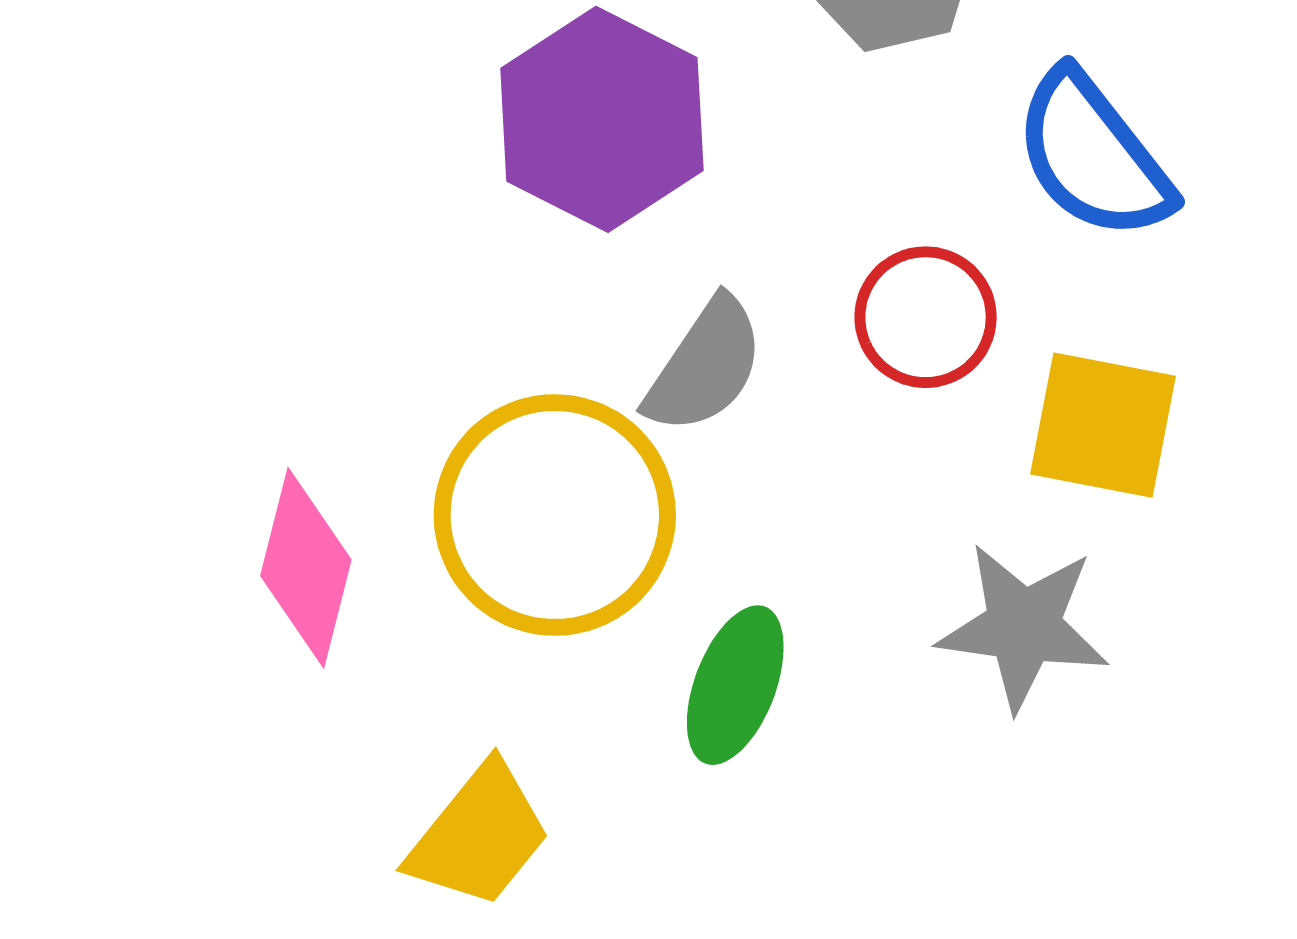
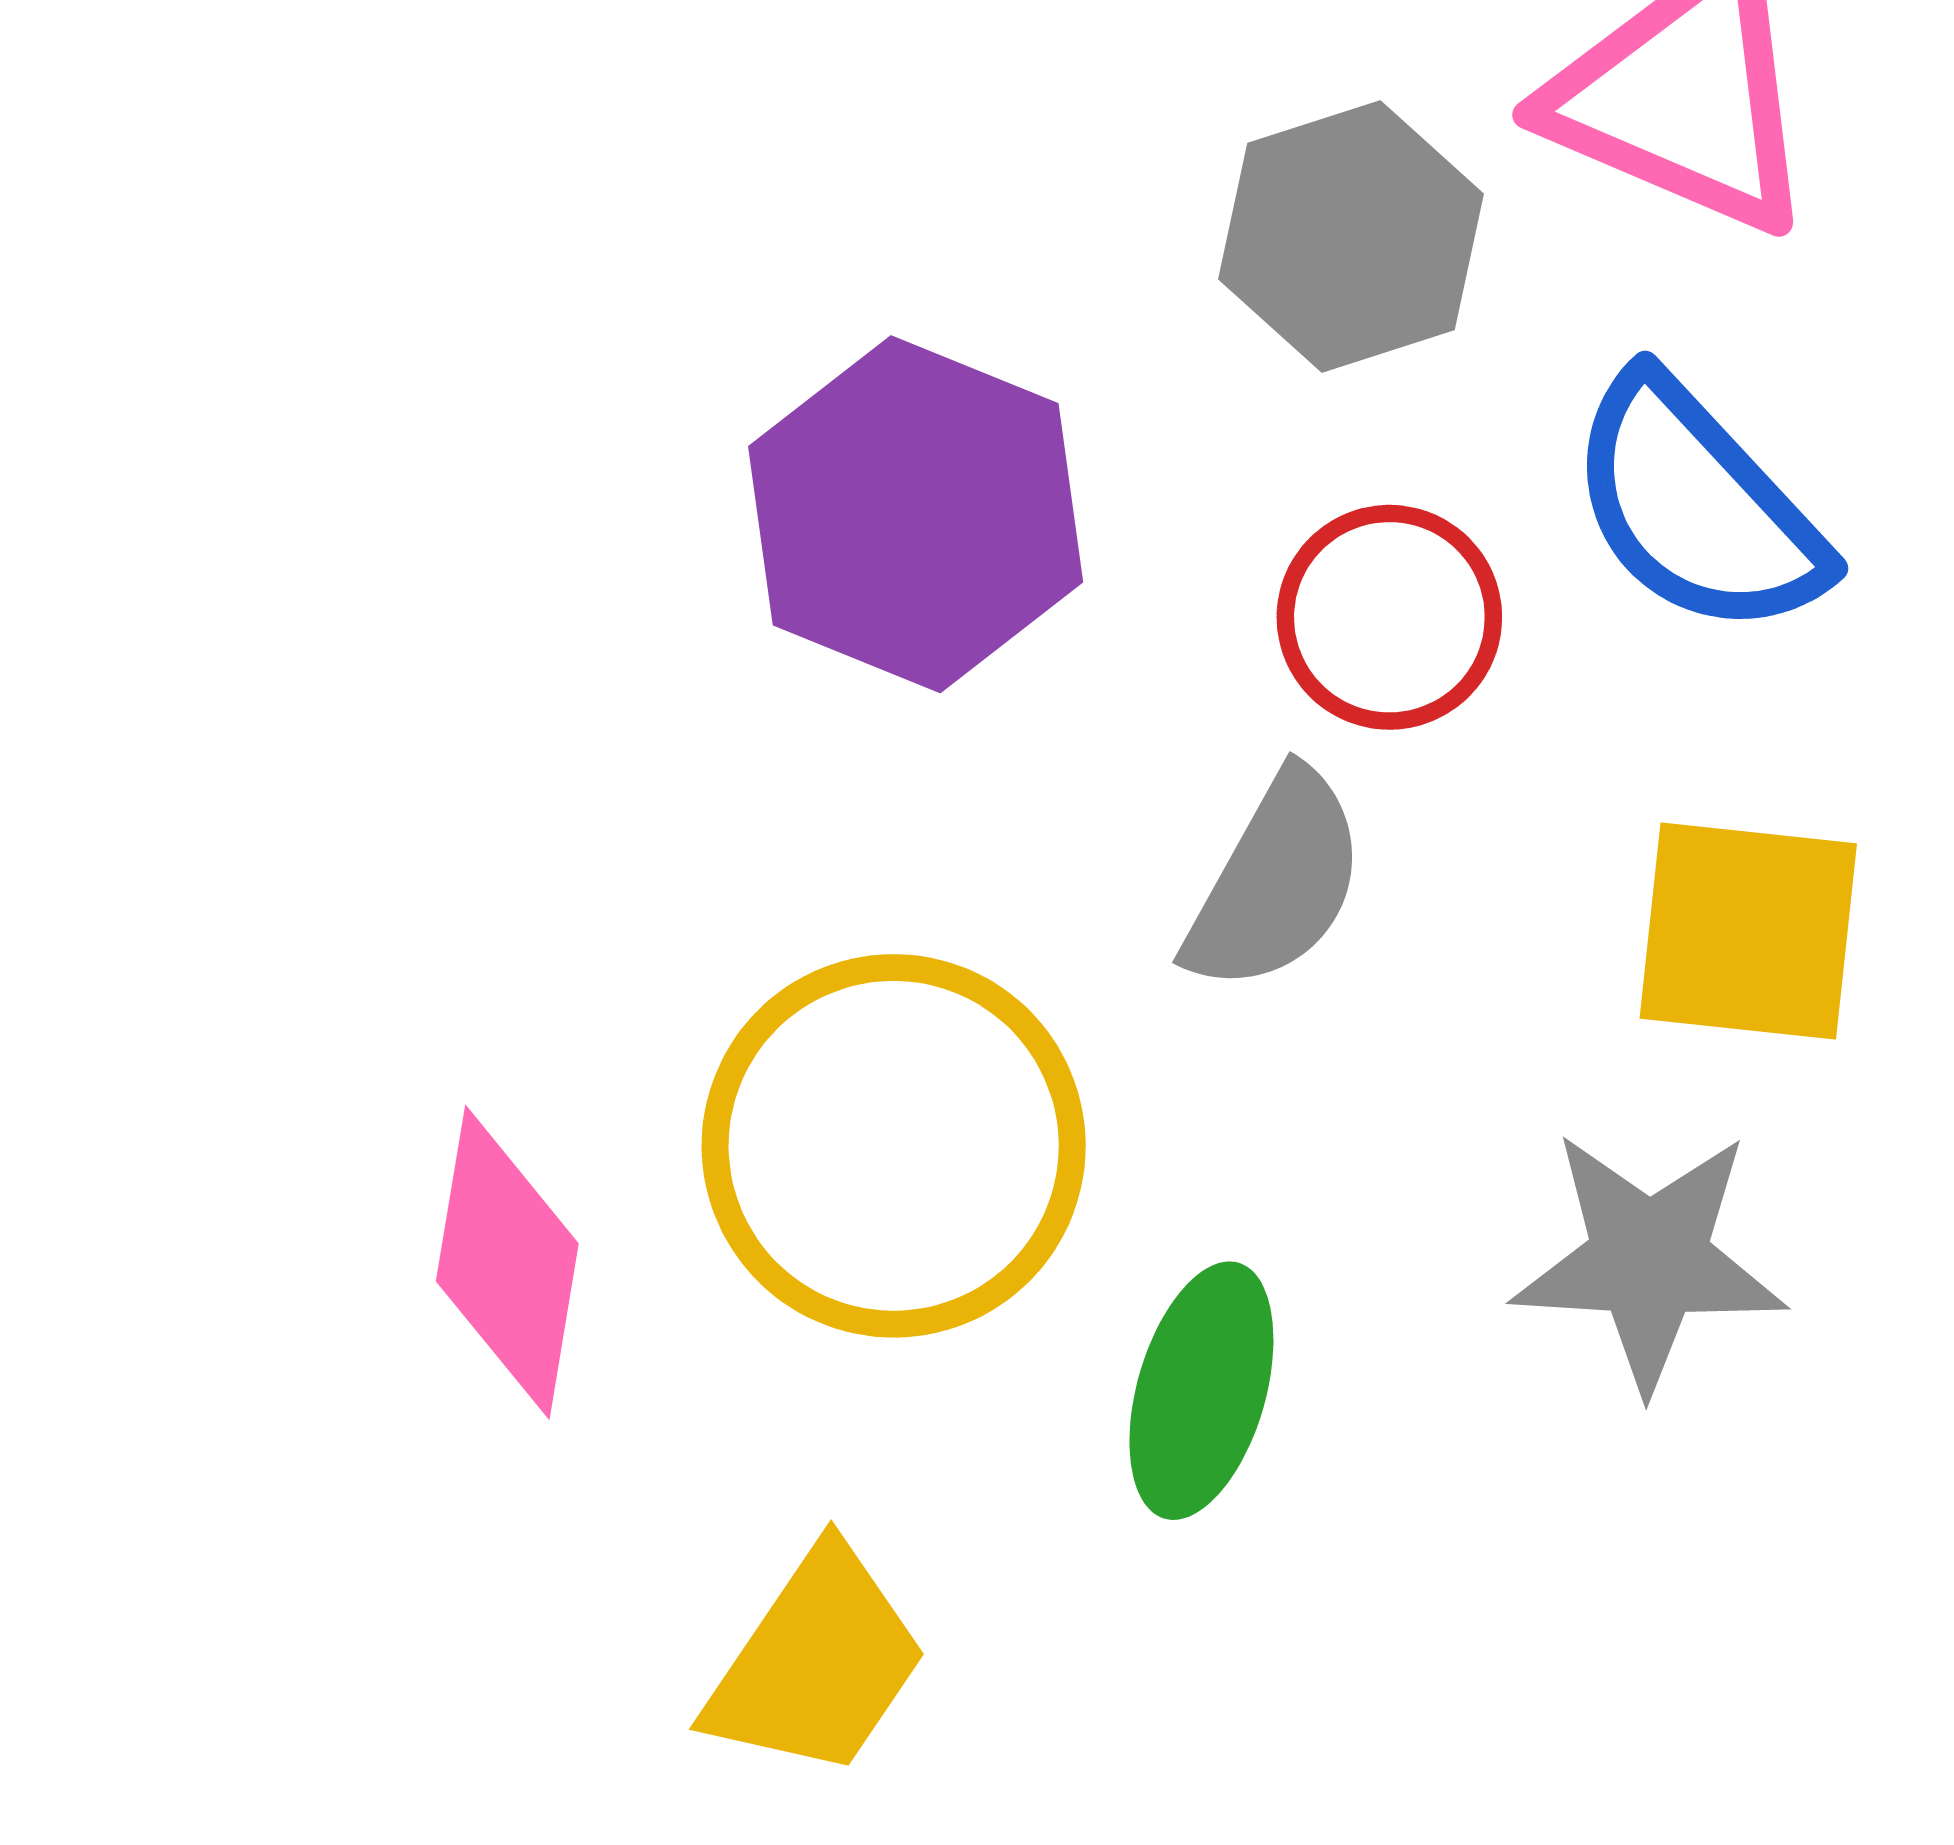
red circle: (926, 317) -> (1389, 617), moved
gray semicircle: (705, 366) -> (1276, 882), moved

